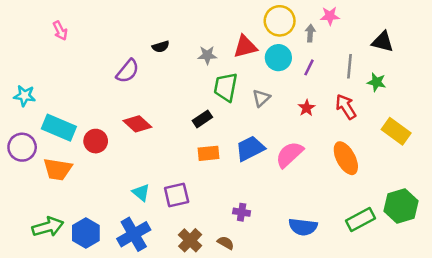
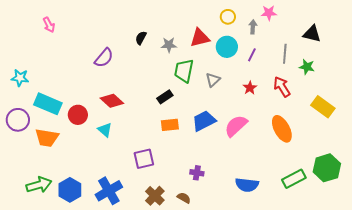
yellow circle: (280, 21) -> (228, 17), size x0.6
black semicircle: (161, 47) -> (141, 38), moved, turned 136
cyan triangle: (141, 193) -> (105, 130), moved

